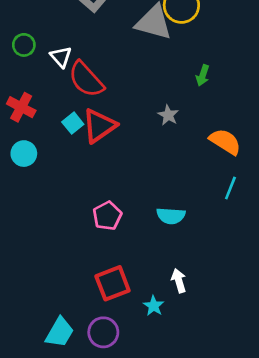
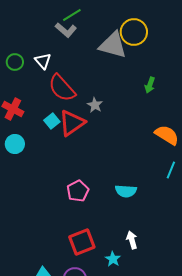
white triangle: (61, 57) -> (43, 61), moved
gray star: (168, 115) -> (95, 105), moved

